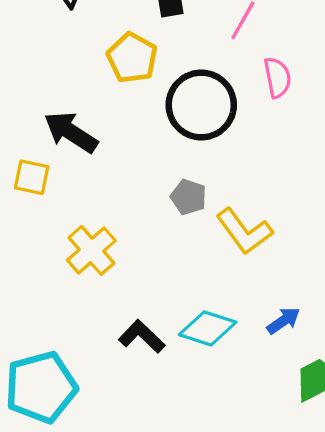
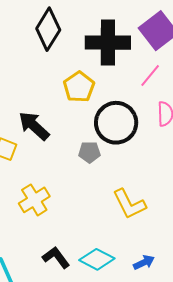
gray pentagon: (188, 197) -> (89, 152), moved, turned -30

